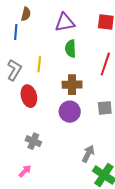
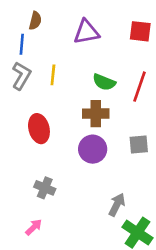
green semicircle: (70, 49) -> (104, 82), moved, turned -66
yellow line: (39, 64) -> (53, 75), moved
gray L-shape: (14, 70) -> (21, 76), moved

